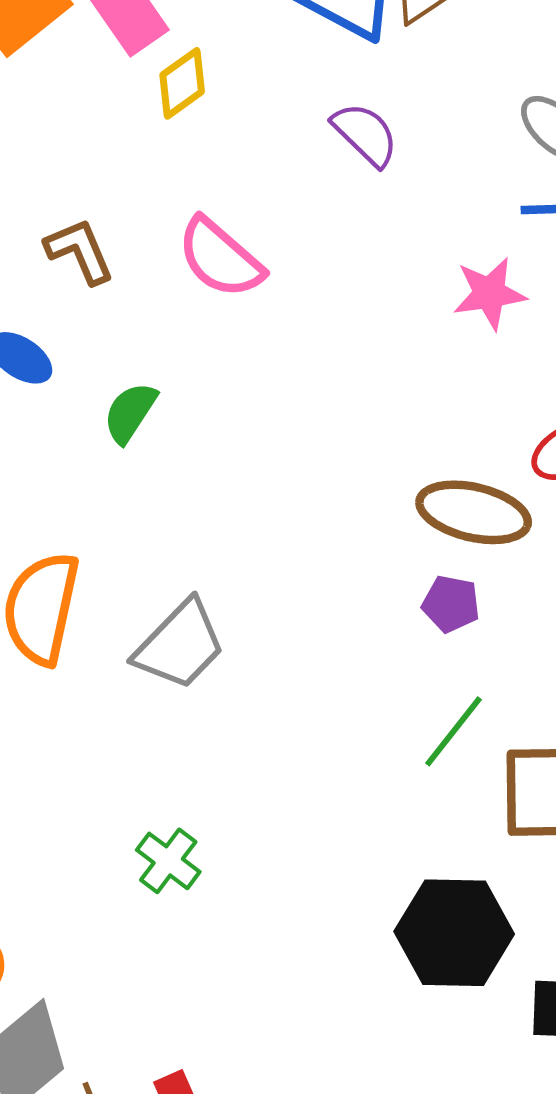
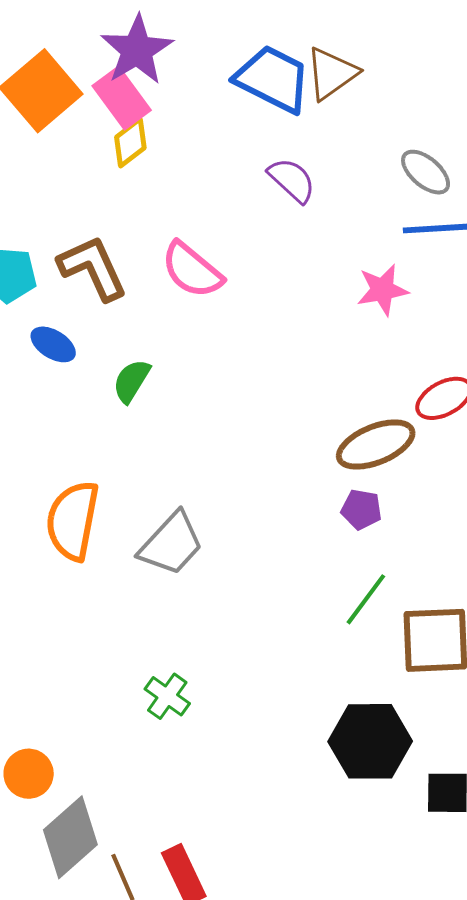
yellow diamond: (182, 83) -> (130, 143), moved
brown L-shape: (80, 251) -> (93, 268), size x1.4
brown ellipse: (474, 512) -> (376, 445), turned -34

